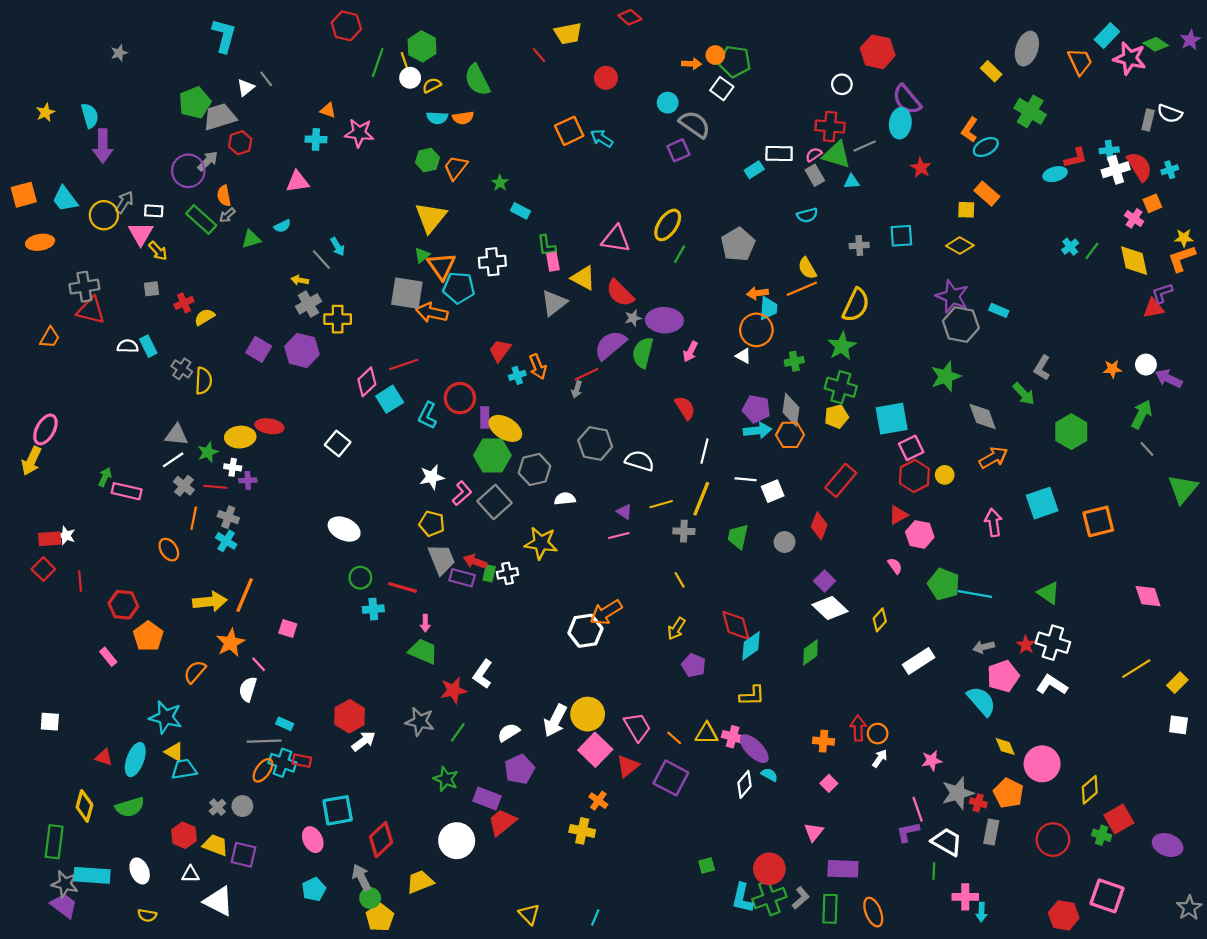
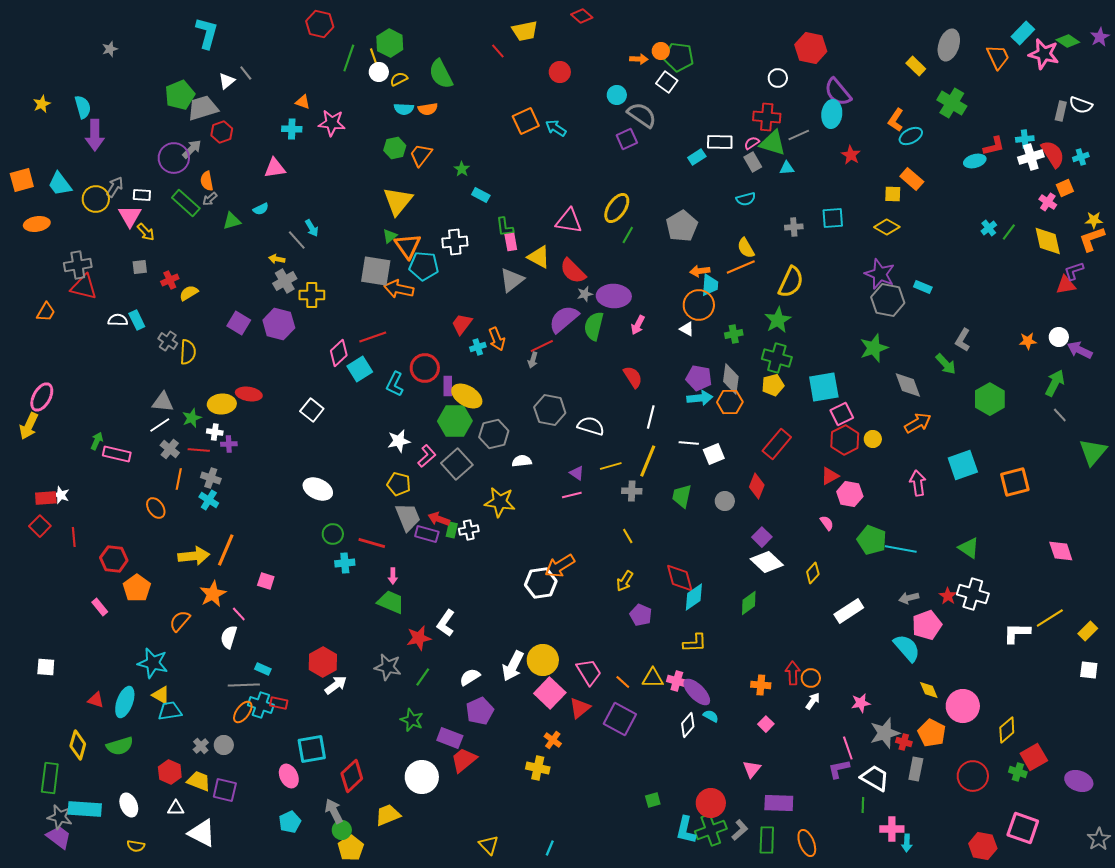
white L-shape: (1052, 685) -> (1017, 633), moved, turned -32

